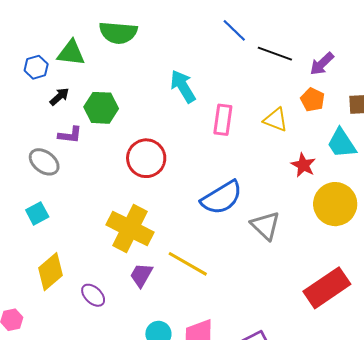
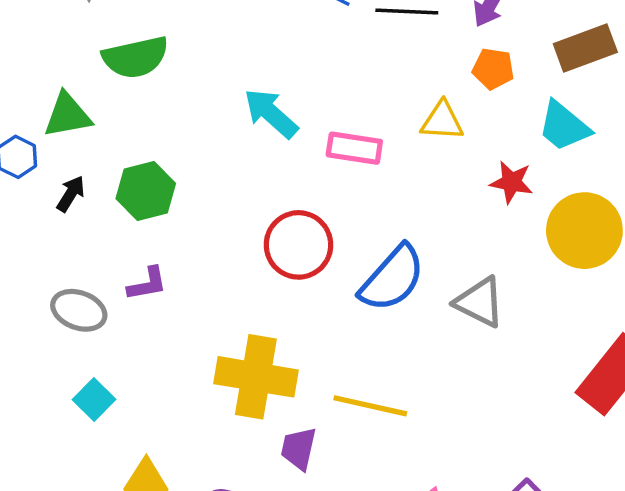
pink rectangle: (223, 120) -> (354, 148), turned -72
purple L-shape: (70, 135) -> (147, 284), moved
red circle: (146, 158) -> (298, 245), moved

